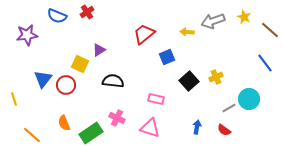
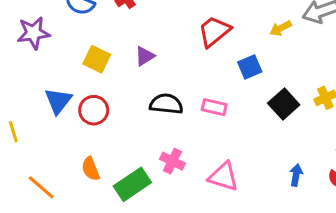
yellow arrow: (187, 32) -> (281, 28), turned -32
yellow square: (80, 64) -> (97, 59), moved
pink rectangle: (156, 99) -> (214, 107), moved

